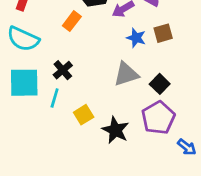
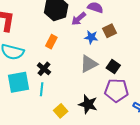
orange rectangle: (72, 21) -> (51, 42), moved
yellow square: (84, 115) -> (61, 111), moved
purple pentagon: (158, 118) -> (116, 90), turned -30

